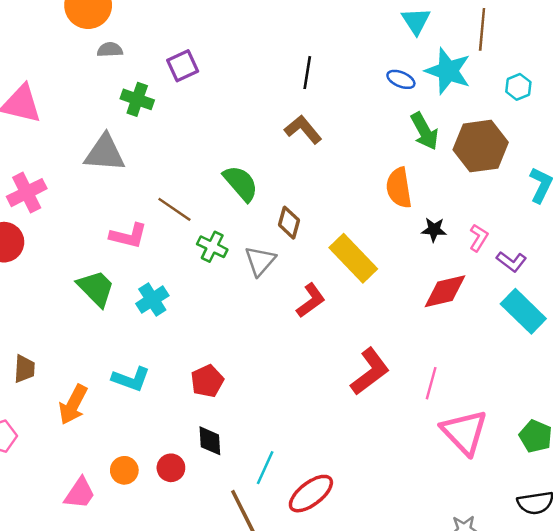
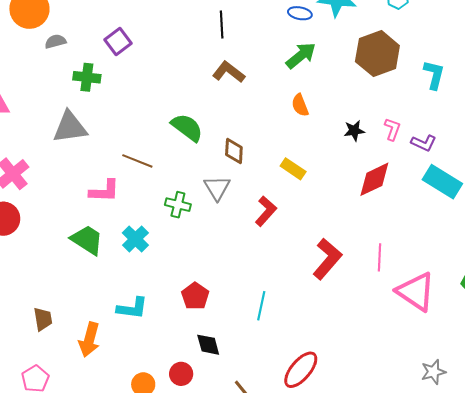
green arrow: (425, 131) -> (301, 56), moved, turned -88
orange semicircle: (399, 188) -> (300, 105), moved, size x0.7
green cross: (212, 247) -> (178, 205), moved
yellow rectangle: (353, 258) -> (293, 169), size x0.6
cyan line: (265, 468) -> (261, 306), moved

